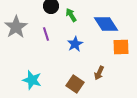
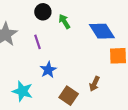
blue star: (75, 44) -> (48, 70), moved

